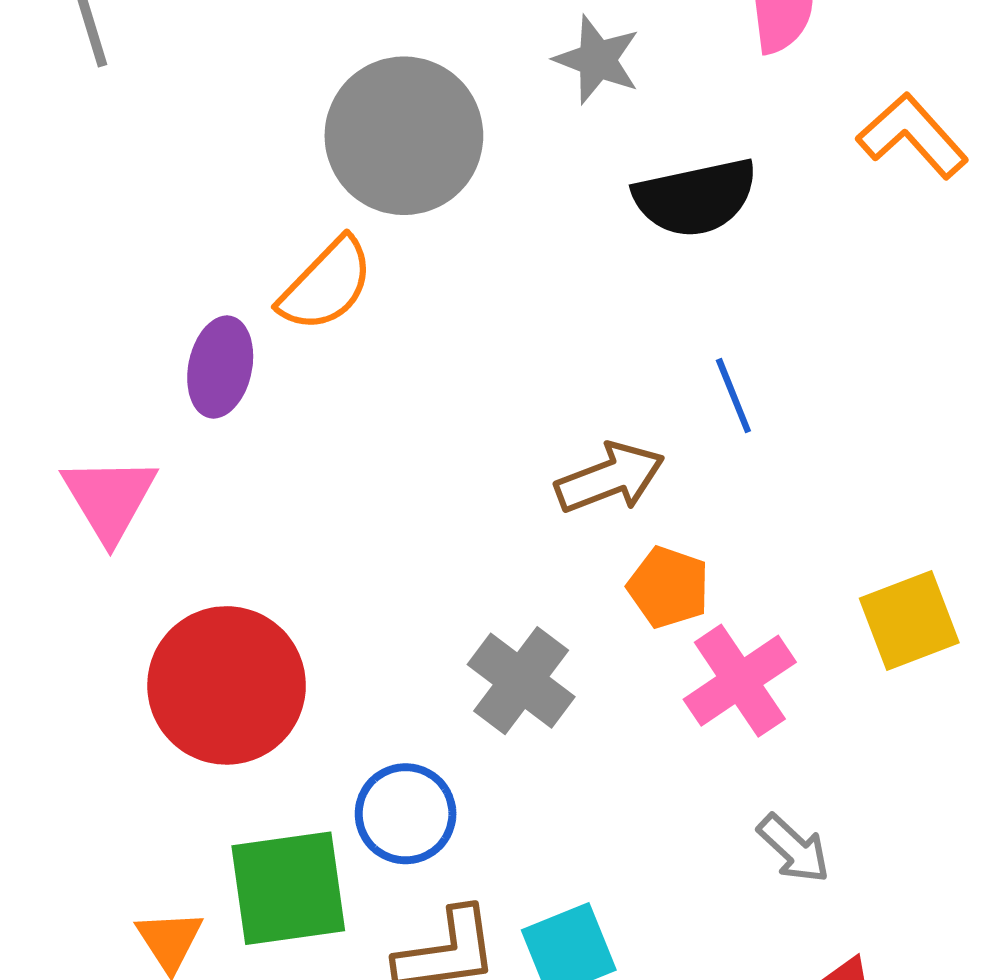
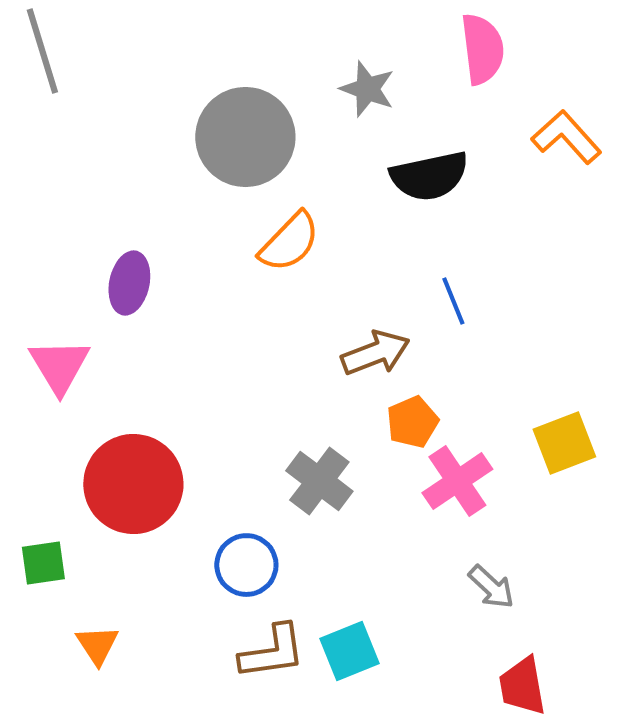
orange semicircle: (326, 285) -> (289, 242), moved
orange pentagon: (668, 587) -> (412, 422), turned 30
green square: (288, 888) -> (43, 563), moved, size x0.6

